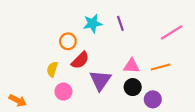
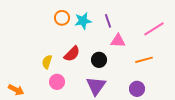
orange circle: (68, 41) -> (62, 18), moved
pink triangle: (132, 66) -> (118, 41), moved
purple triangle: (100, 80) -> (96, 86), moved
black circle: (133, 87) -> (99, 60), moved

